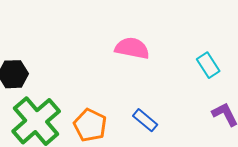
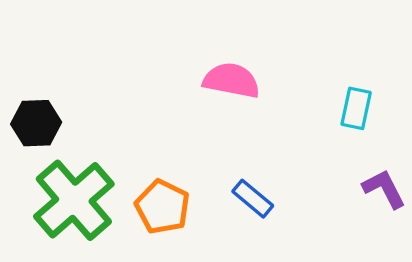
cyan rectangle: (208, 65) -> (356, 108), turned 45

